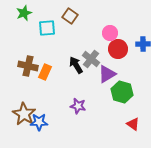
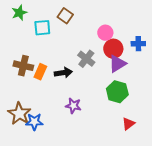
black arrow: (76, 65) -> (63, 73), moved, turned 114
purple triangle: (107, 74) -> (117, 64), moved
red triangle: (133, 124) -> (128, 124), turned 48

